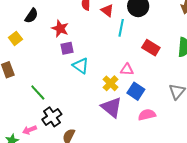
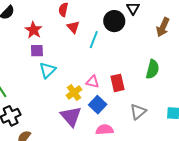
red triangle: (107, 10) -> (73, 27), moved
red rectangle: (151, 48) -> (118, 83), moved, turned 36
cyan triangle: (81, 66) -> (48, 70), turned 30

